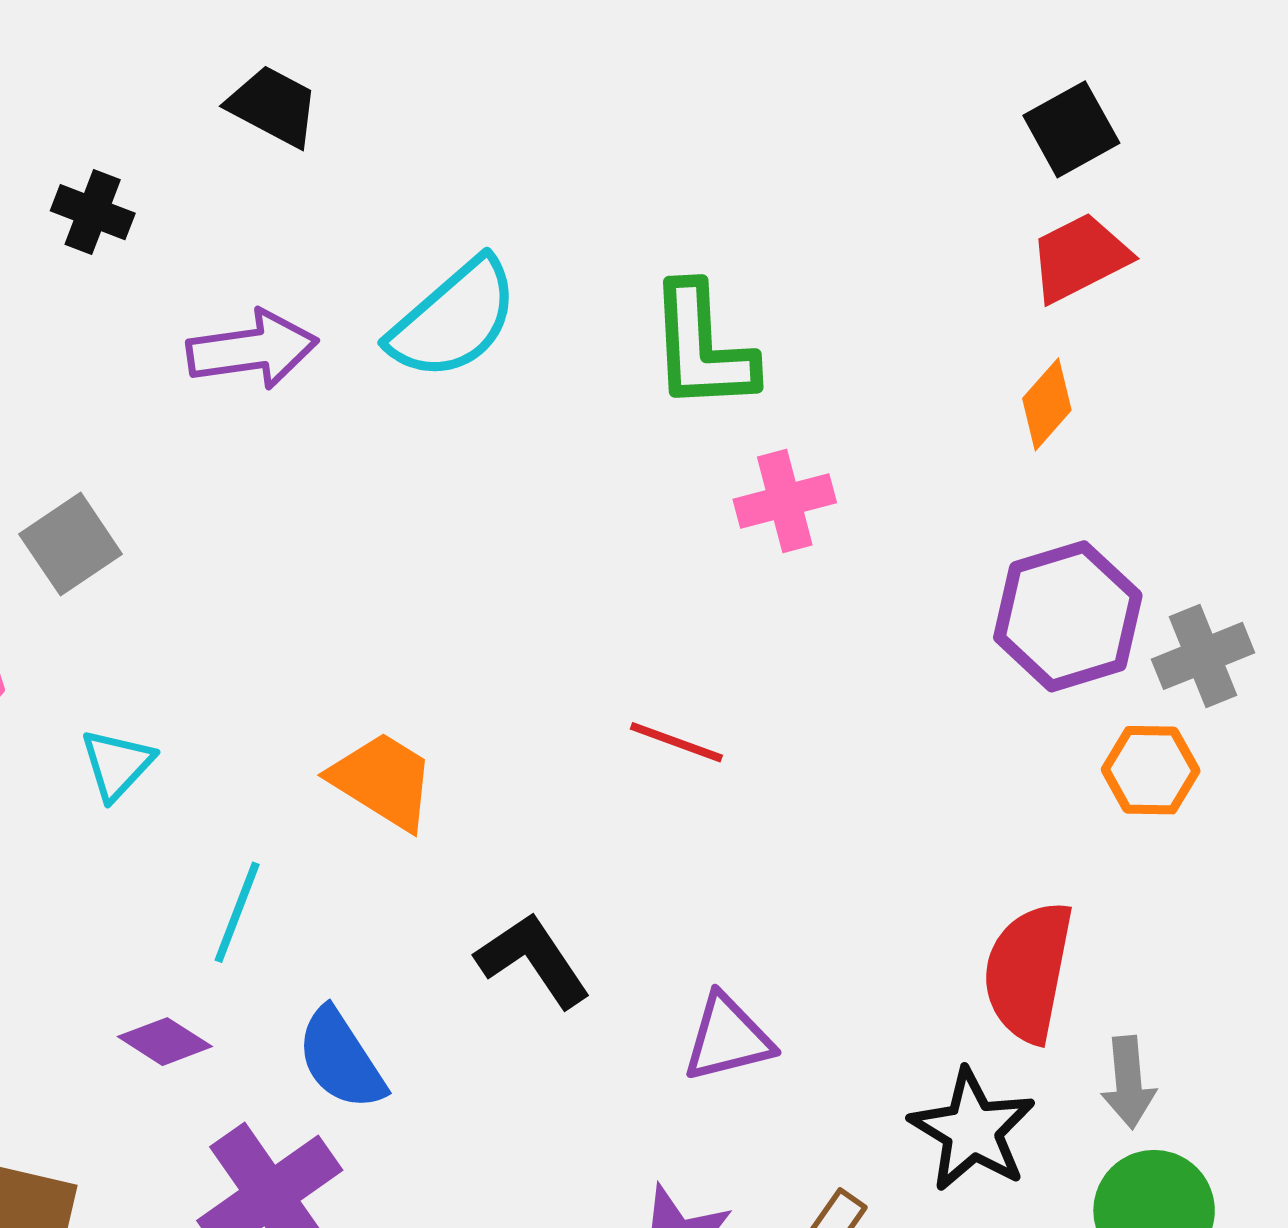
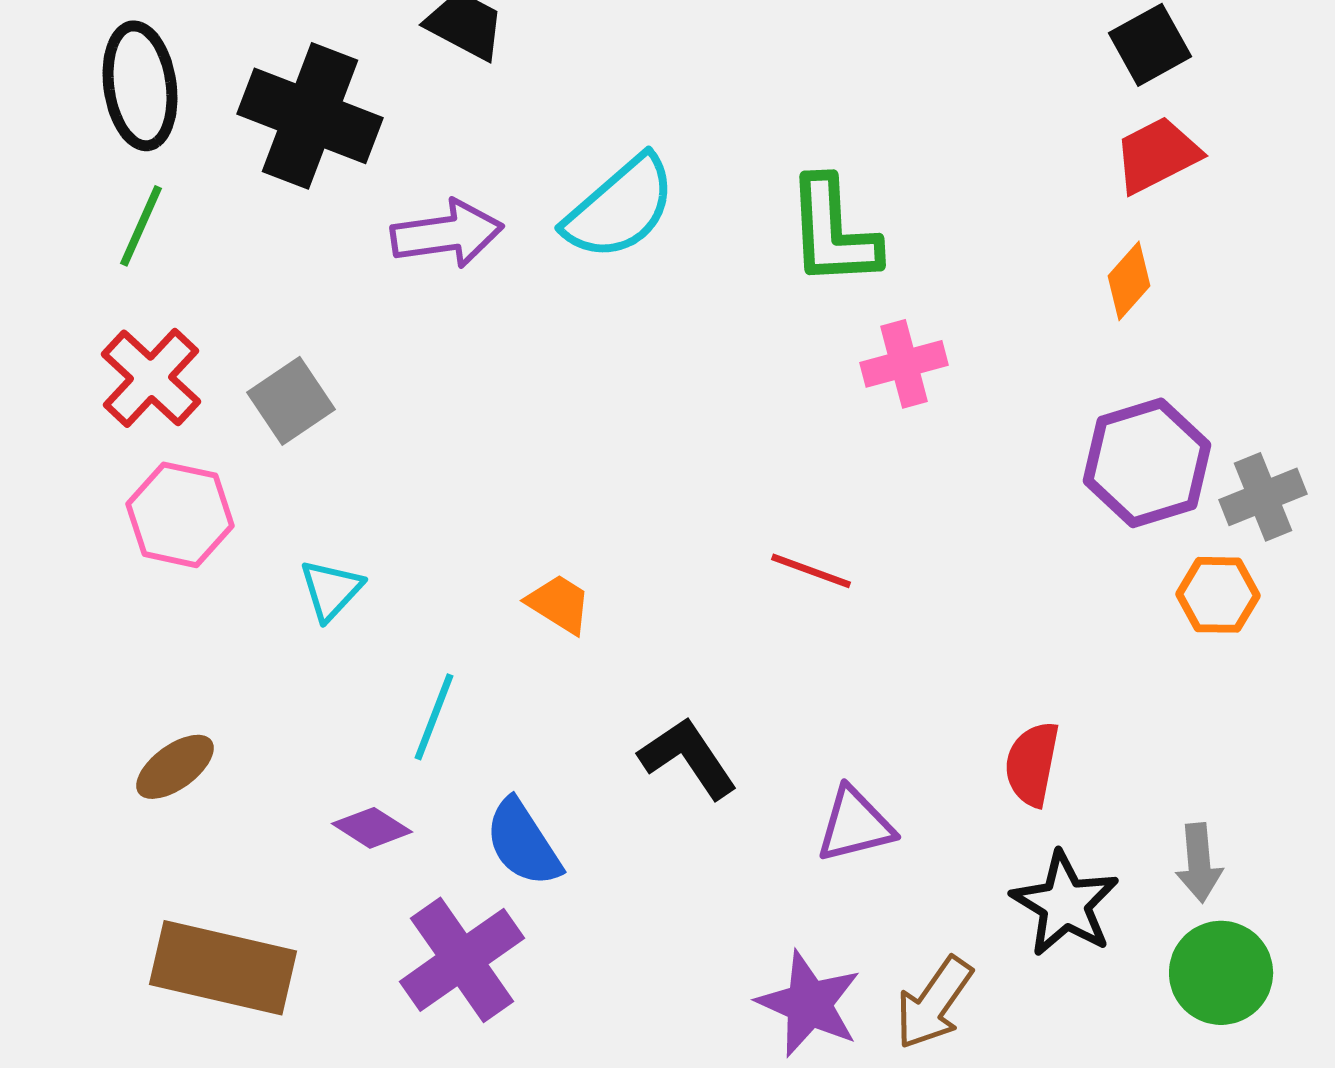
black cross: (93, 212) -> (310, 116), size x2.0
orange trapezoid: (383, 781) -> (559, 604), size x0.7
red semicircle: (1028, 972) -> (1032, 764), moved, size x0.7

